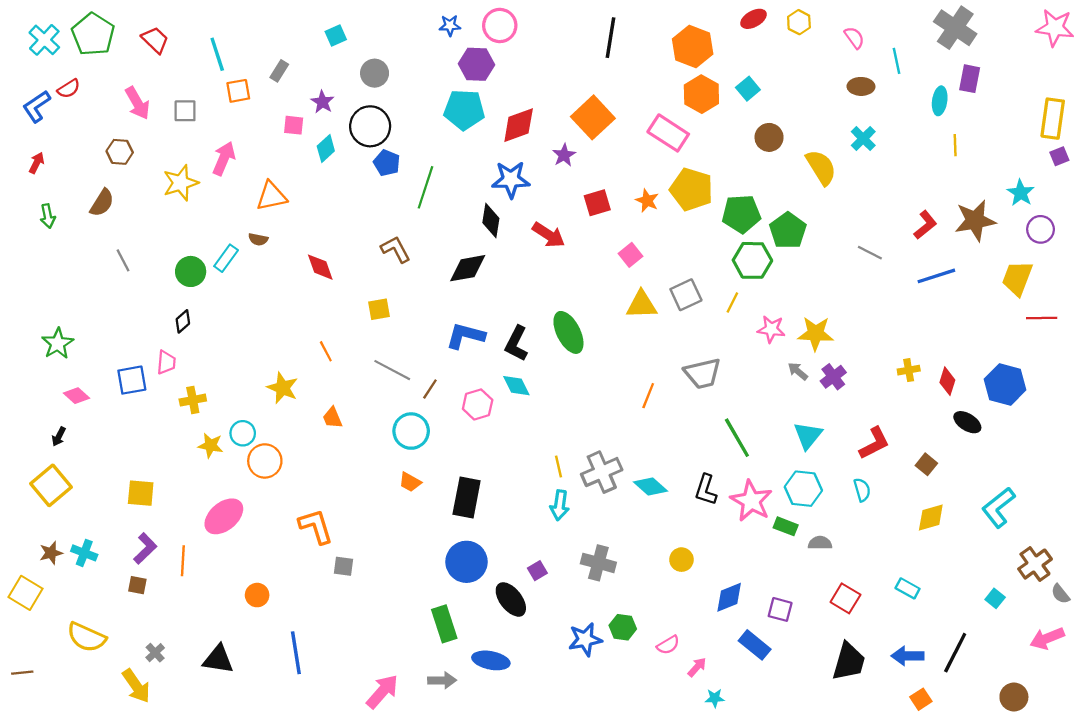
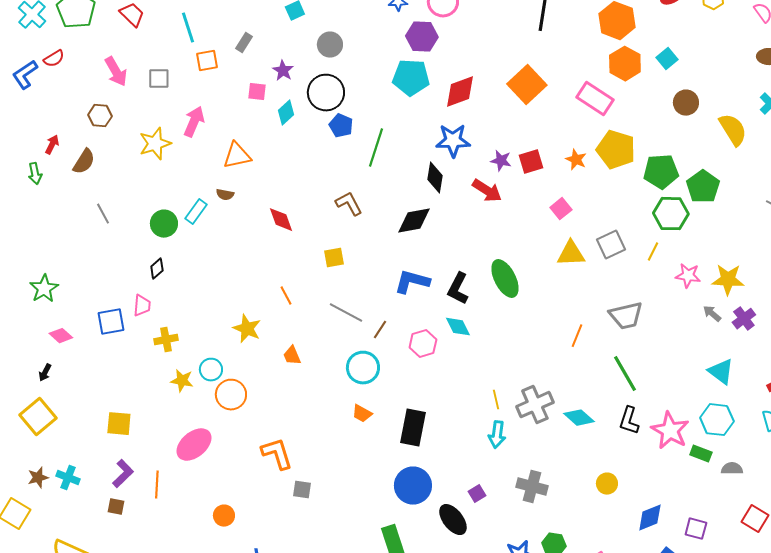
purple star: (564, 155) -> (501, 161), moved, turned -30
red arrow: (37, 163) -> (52, 145), moved
cyan triangle: (808, 435) -> (721, 372), turned -32
green line: (737, 438) -> (625, 374), moved

